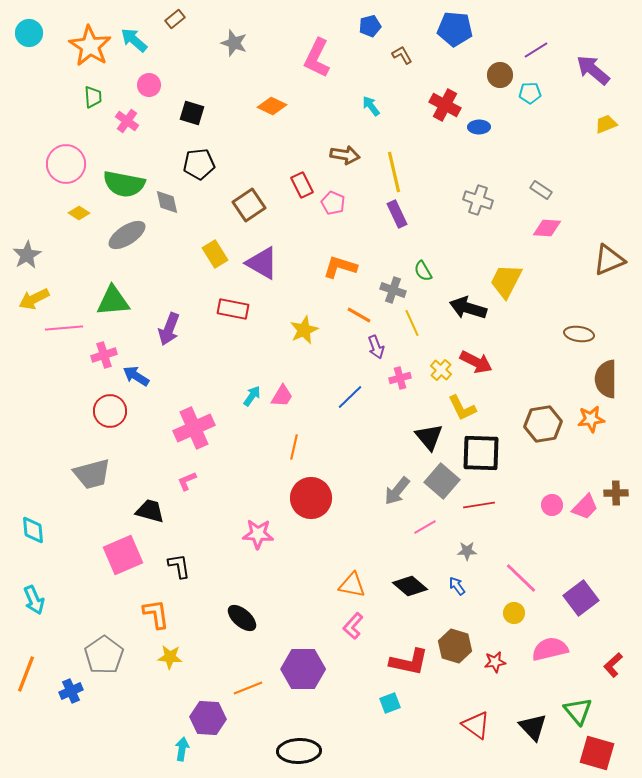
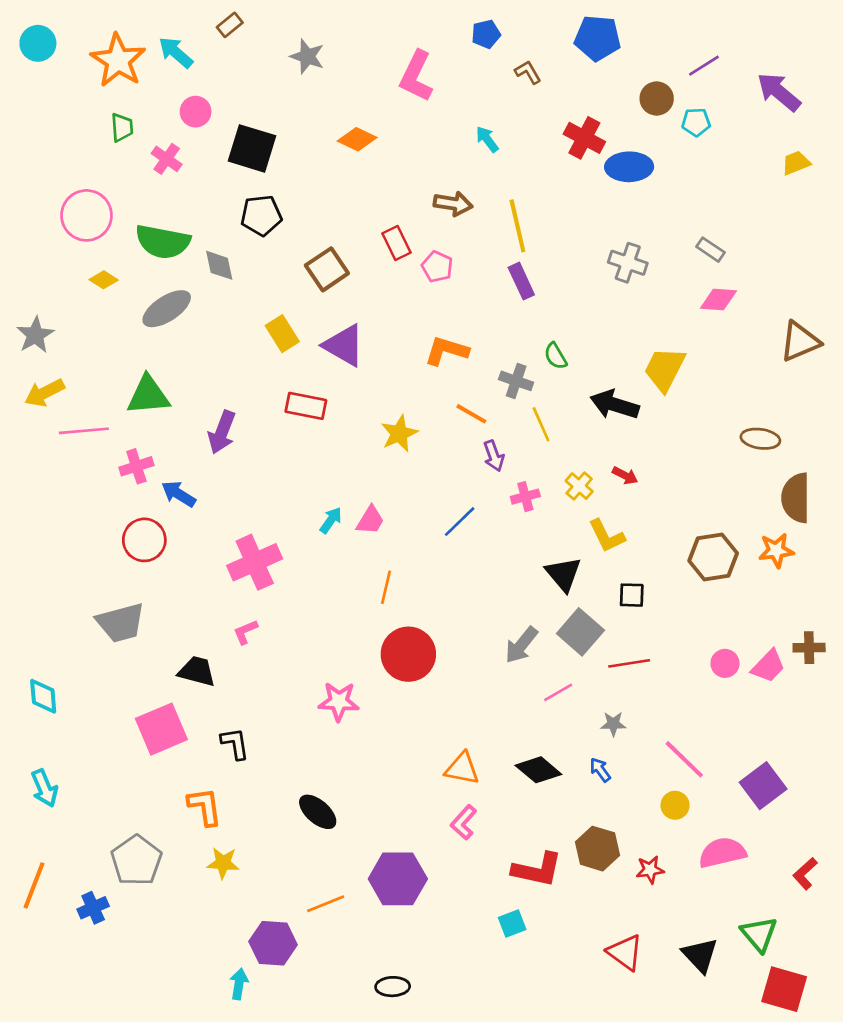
black square: (192, 113) -> (252, 148), size x1.5
blue ellipse: (479, 127) -> (629, 167), size x1.6
red arrow: (476, 362) -> (625, 476), size x0.6
black square: (481, 453) -> (632, 595), size x0.5
black ellipse: (299, 751) -> (393, 987), size x0.6

